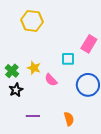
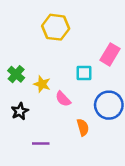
yellow hexagon: (32, 21) -> (56, 27), moved
green cross: (12, 71) -> (16, 74), moved
orange semicircle: (69, 119) -> (83, 127), moved

